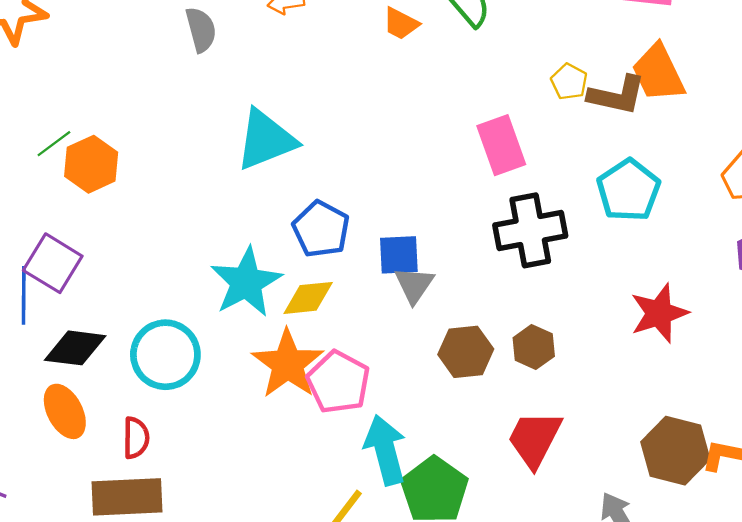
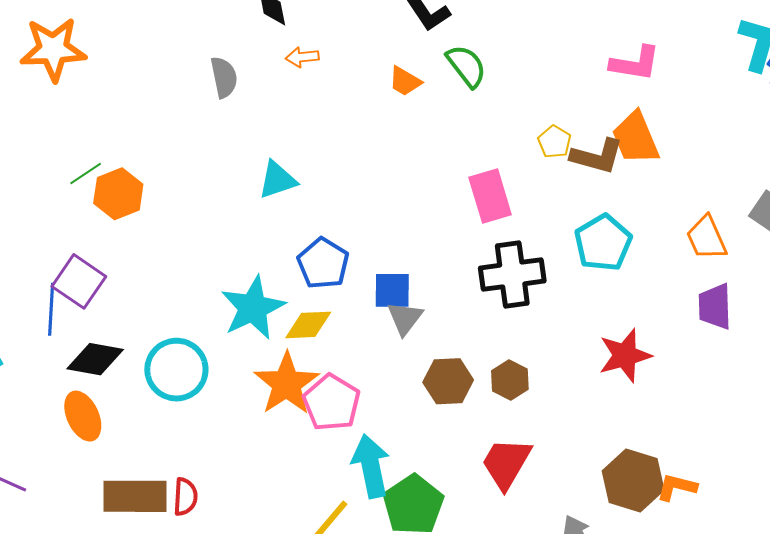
cyan triangle: (266, 140) -> (277, 180), size x0.7
red semicircle: (136, 438) -> (185, 497), moved

